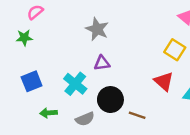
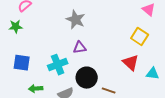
blue square: (32, 81) -> (22, 63), turned 30
cyan cross: (75, 84) -> (58, 65), turned 30

